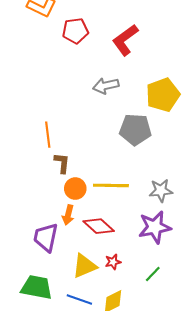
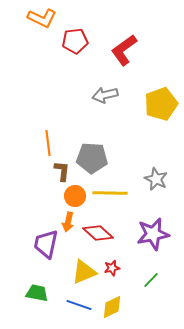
gray pentagon: (135, 129) -> (92, 158), moved
gray star: (161, 191) -> (156, 179), moved, turned 30
green trapezoid: (37, 287) -> (37, 293), size x0.7

